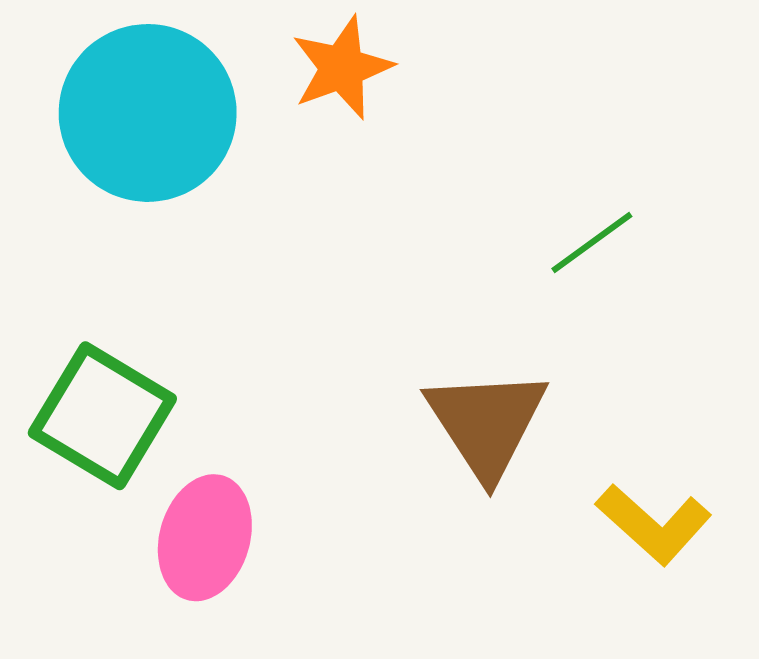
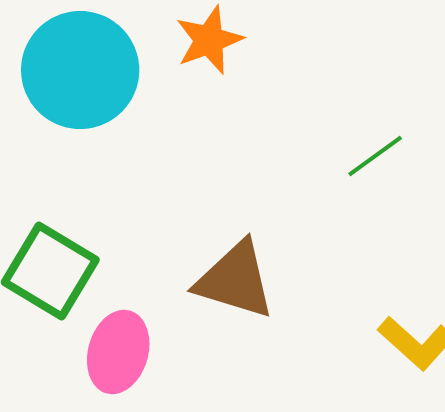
brown triangle: (487, 423) -> (235, 280), moved, turned -40

